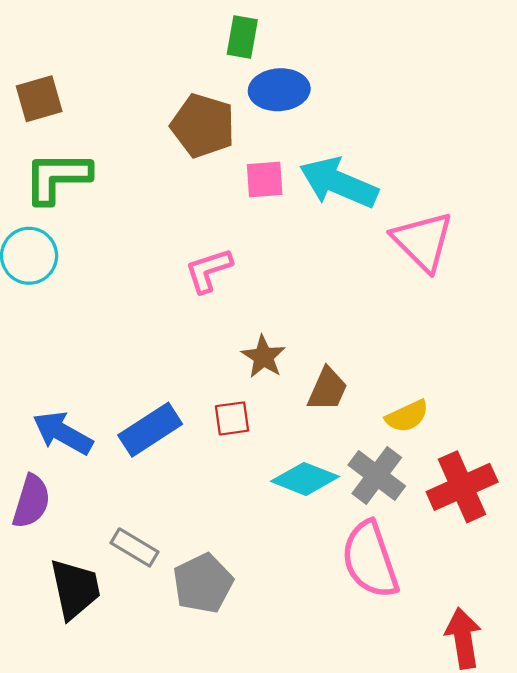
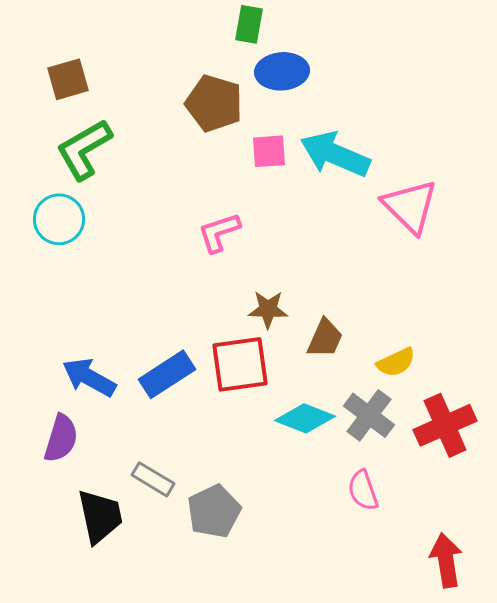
green L-shape: (57, 177) -> (84, 149), turned -30
brown star: (263, 357) -> (268, 309), turned -30
red square: (232, 418) -> (240, 364), size x1.8
pink semicircle: (370, 560) -> (363, 490), size x0.6

